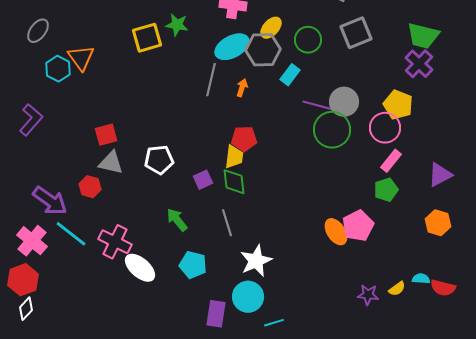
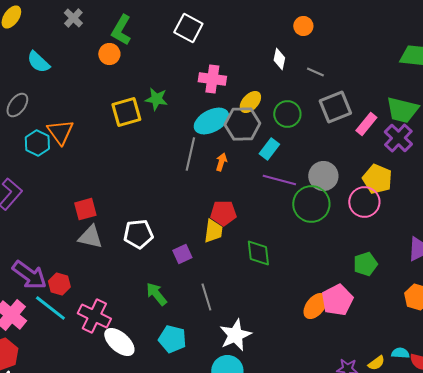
purple line: (319, 106) -> (279, 180), moved
pink rectangle: (391, 161) -> (366, 124), moved
green diamond: (234, 182) -> (258, 253), moved
red hexagon: (90, 187) -> (59, 284), moved
orange ellipse: (336, 232) -> (315, 306), turned 72

